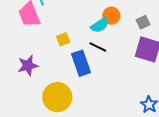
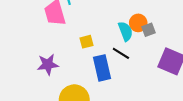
gray square: (143, 22) -> (149, 30), moved
cyan semicircle: (100, 25) -> (125, 31), turned -84

